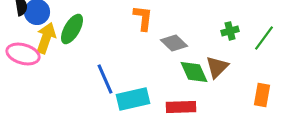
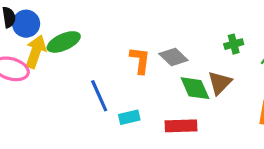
orange L-shape: (143, 18) -> (140, 60), moved
green ellipse: (72, 29) -> (64, 42), turned 36
cyan rectangle: (133, 99) -> (129, 117), size x0.6

